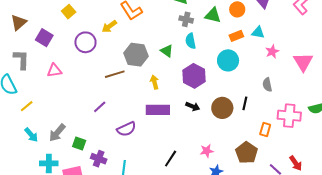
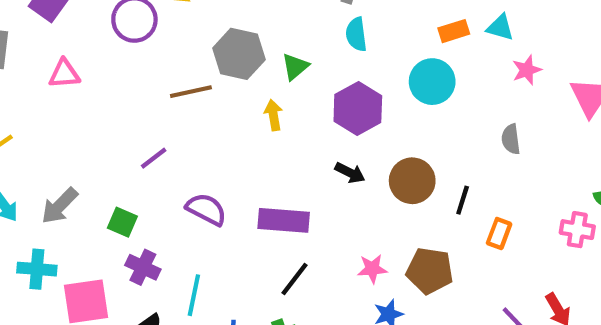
green triangle: (167, 51) -> (295, 67), moved, turned 40
black line: (245, 103) -> (463, 200), moved
purple rectangle: (158, 110) -> (284, 220), moved
pink cross: (289, 116) -> (577, 230), moved, size x0.7
purple semicircle: (126, 129) -> (206, 209), turned -132
green square: (79, 143) -> (122, 222), moved
brown pentagon: (247, 153) -> (430, 271), moved, turned -30

